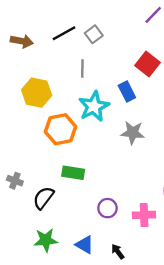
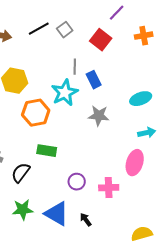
red square: (147, 64) -> (101, 40), moved
gray line: (82, 69) -> (75, 67), moved
blue triangle: (85, 245) -> (57, 214), size x1.5

